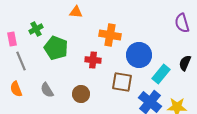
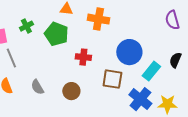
orange cross: (110, 35) -> (98, 19), moved
green pentagon: (56, 48) -> (56, 34), moved

